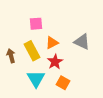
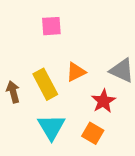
pink square: (36, 24) -> (51, 26), moved
red star: (55, 62) -> (103, 101), moved

